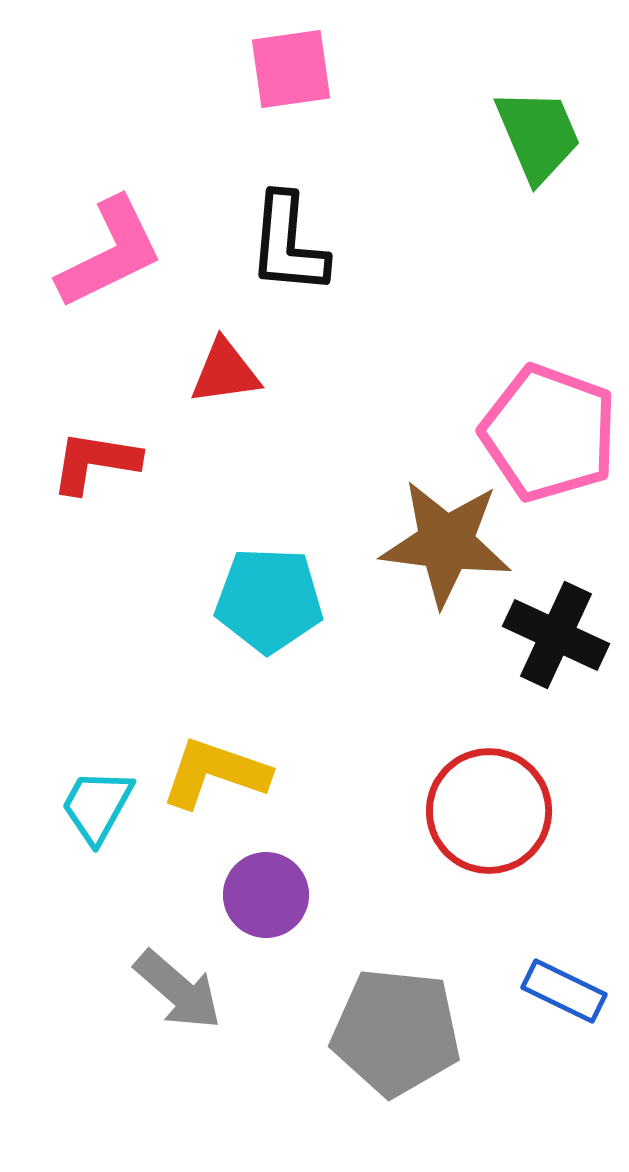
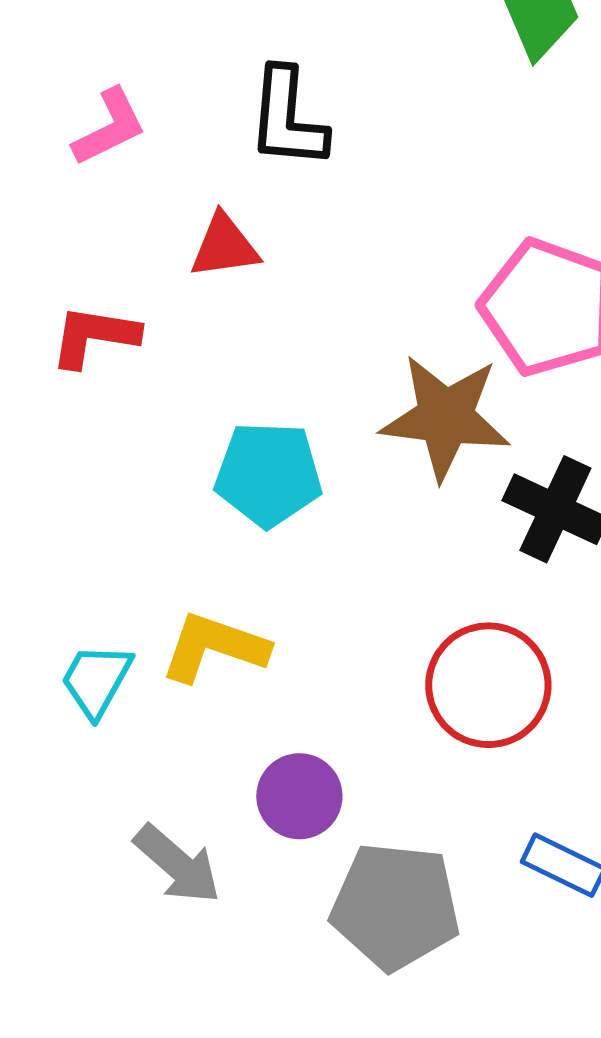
pink L-shape: (110, 253) -> (109, 127), size x0.7
purple circle: (266, 895) -> (299, 796), moved

